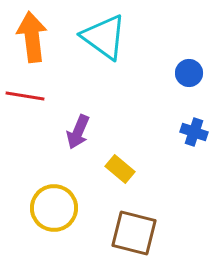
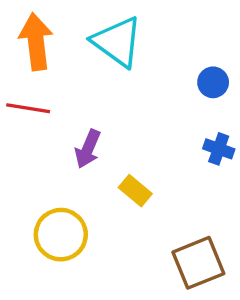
brown square: (134, 233) -> (198, 263), moved, turned -36

